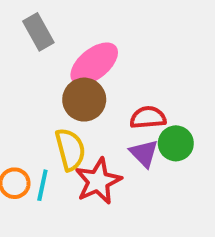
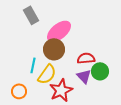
yellow semicircle: (70, 149) -> (47, 74), turned 50
cyan line: (42, 185) -> (33, 65), moved

